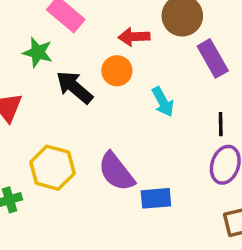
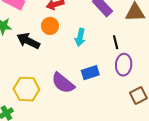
cyan arrow: (163, 102) -> (80, 37), turned 54
blue rectangle: (156, 198) -> (90, 73), moved

